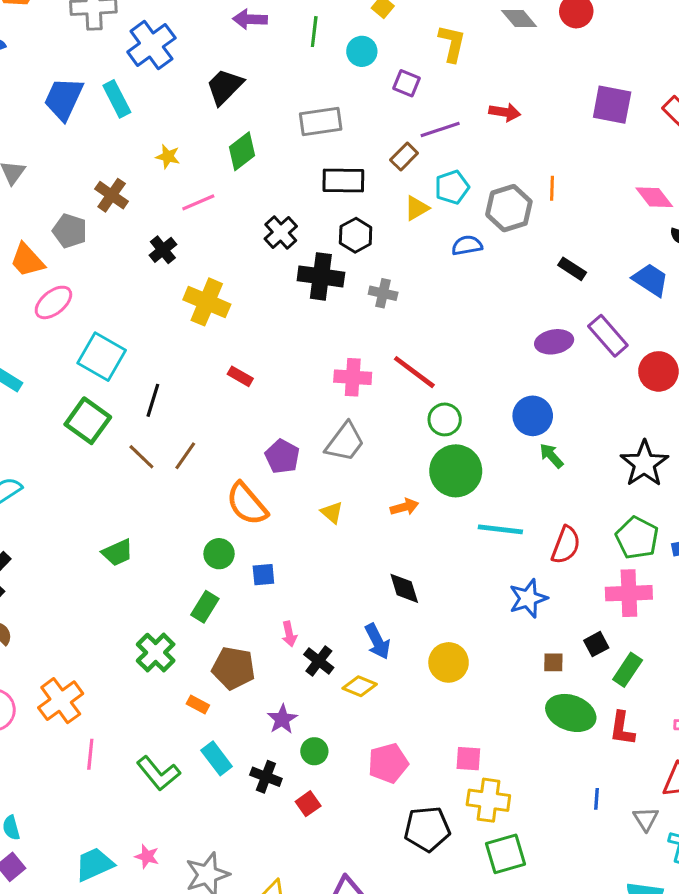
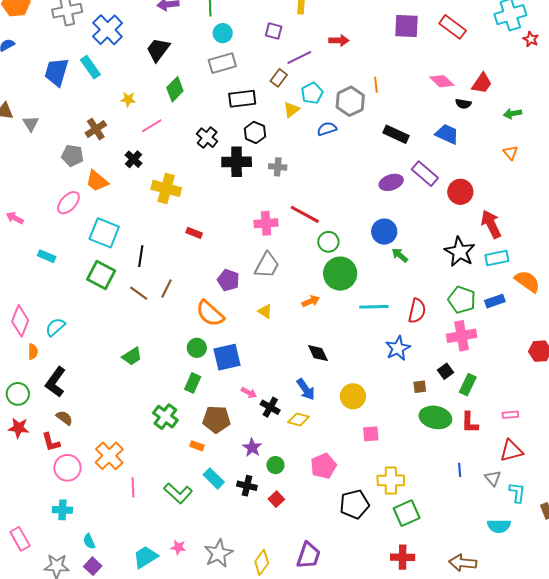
cyan circle: (362, 51) -> (223, 33), moved
brown cross: (112, 195) -> (96, 129), turned 30
orange trapezoid: (27, 260) -> (97, 181), moved
black rectangle: (572, 269) -> (396, 134), size x1.4
blue square: (263, 575) -> (227, 357), size x1.8
pink arrow: (289, 634) -> (249, 393), turned -42
pink square: (468, 759) -> (371, 434), moved

